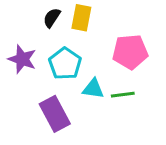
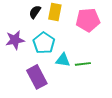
pink pentagon: (130, 52) -> (88, 20), moved
purple star: (22, 59) -> (15, 40), turned -30

